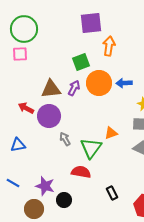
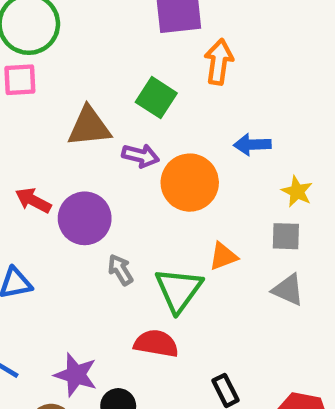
green square: (81, 62) -> (156, 98), turned -36
orange circle: (99, 83) -> (190, 183), moved
purple arrow: (74, 88) -> (141, 156), turned 77
brown triangle: (51, 89) -> (89, 127), moved

